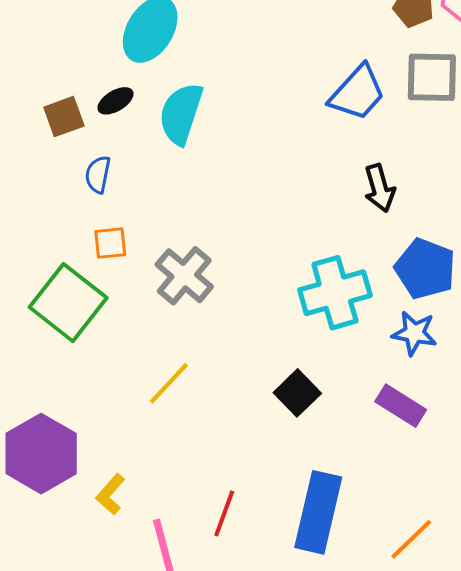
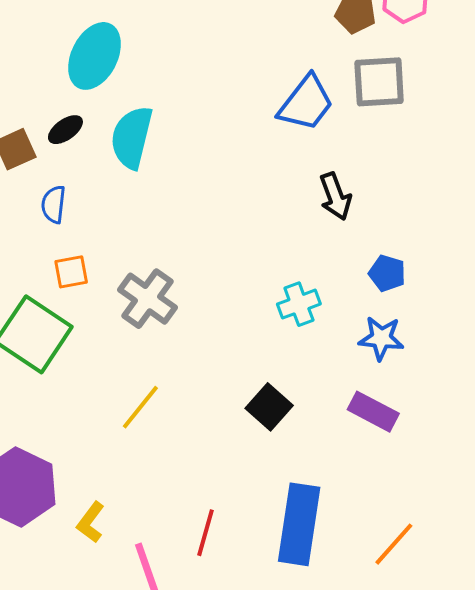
blue pentagon: (425, 269) -> (387, 273), size x0.6
cyan cross: (335, 293) -> (299, 304), size x0.6

